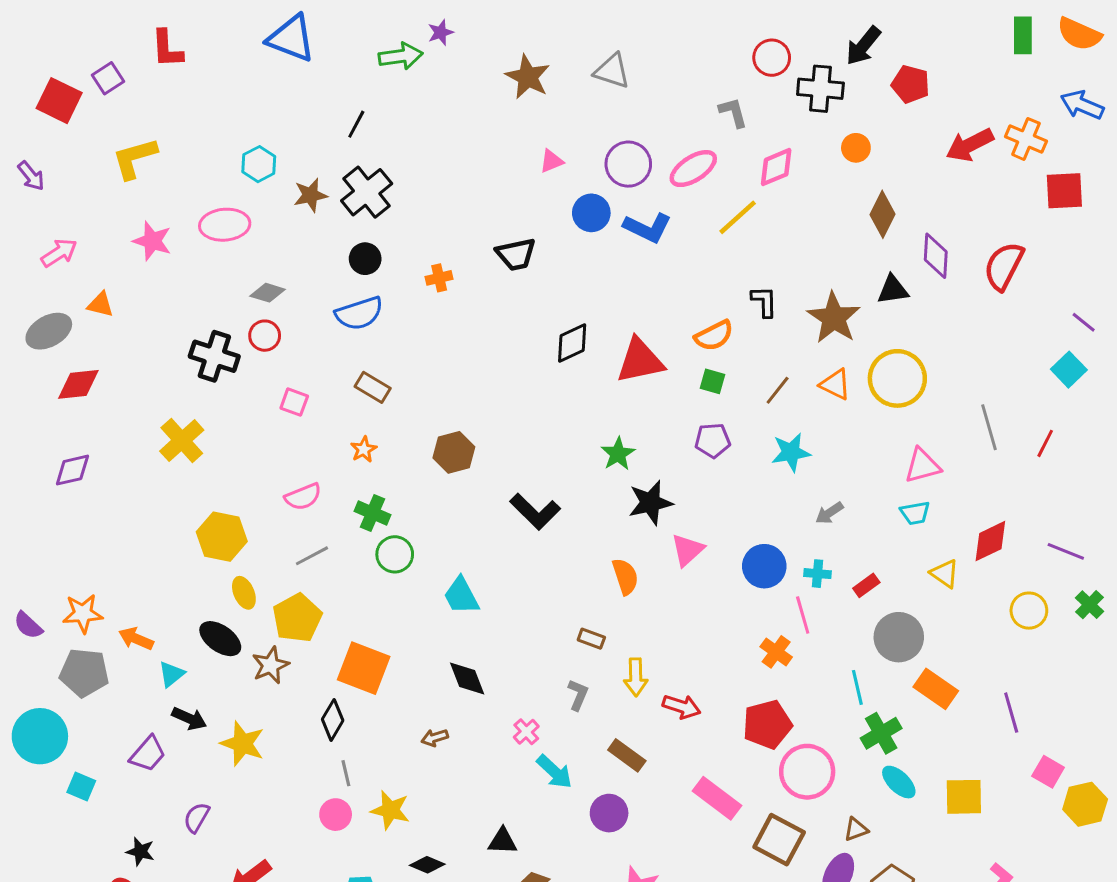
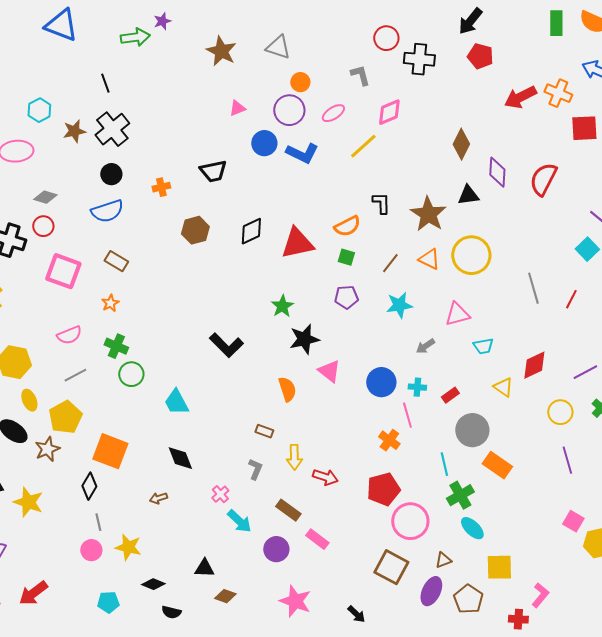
black arrow: (863, 46) -> (470, 21), moved
black line: (356, 124) -> (105, 83), turned -48
orange circle: (856, 148) -> (300, 82), moved
pink ellipse: (693, 169) -> (333, 113), size x0.7
pink square: (294, 402) -> (63, 271), size x1.8
brown hexagon: (454, 452) -> (195, 230), moved
pink triangle: (922, 466) -> (457, 314), moved
pink triangle: (687, 550) -> (329, 371), turned -40
purple line: (1066, 551) -> (585, 372), turned -50
purple line: (1011, 713) -> (567, 460), moved
yellow square: (964, 797) -> (499, 567), moved
pink rectangle: (717, 798) -> (317, 539), moved, size x0.7

